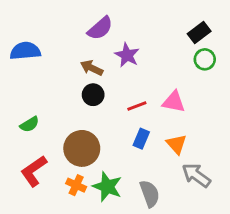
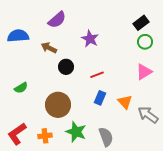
purple semicircle: (100, 28) -> (57, 20), moved
brown arrow: (92, 68) -> (49, 48), moved
pink triangle: (174, 102) -> (144, 72), moved, turned -42
red L-shape: (34, 171) -> (17, 134), moved
gray arrow: (196, 175) -> (148, 115), moved
orange cross: (76, 185) -> (45, 136), moved, turned -32

